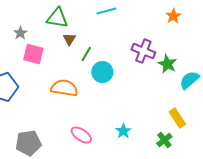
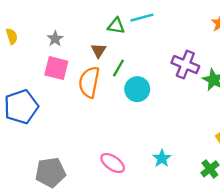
green triangle: (57, 18) -> (116, 26), moved, size x0.7
gray star: (20, 33) -> (55, 39), moved
orange semicircle: (64, 88) -> (89, 82), moved, turned -88

